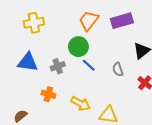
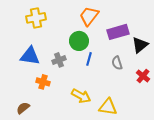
purple rectangle: (122, 21) -> (118, 32), moved
blue line: (89, 65) -> (89, 59), turned 64
orange cross: (48, 94) -> (43, 82), moved

